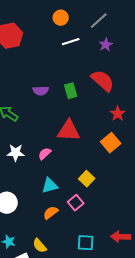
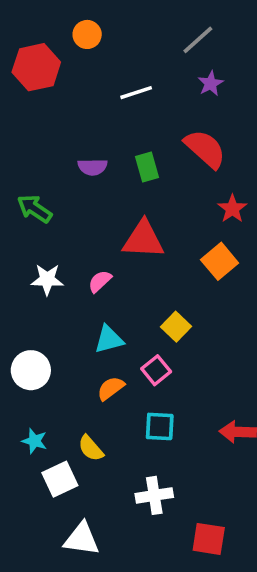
orange circle: (61, 18) -> (87, 34), moved
white line: (71, 42) -> (136, 93), moved
cyan square: (86, 243) -> (160, 426), moved

